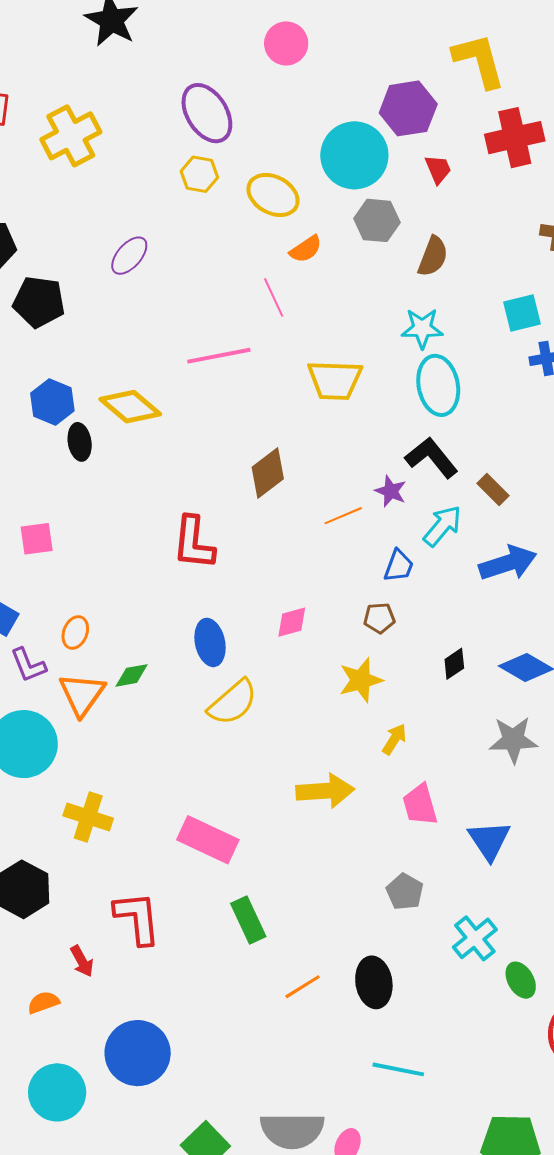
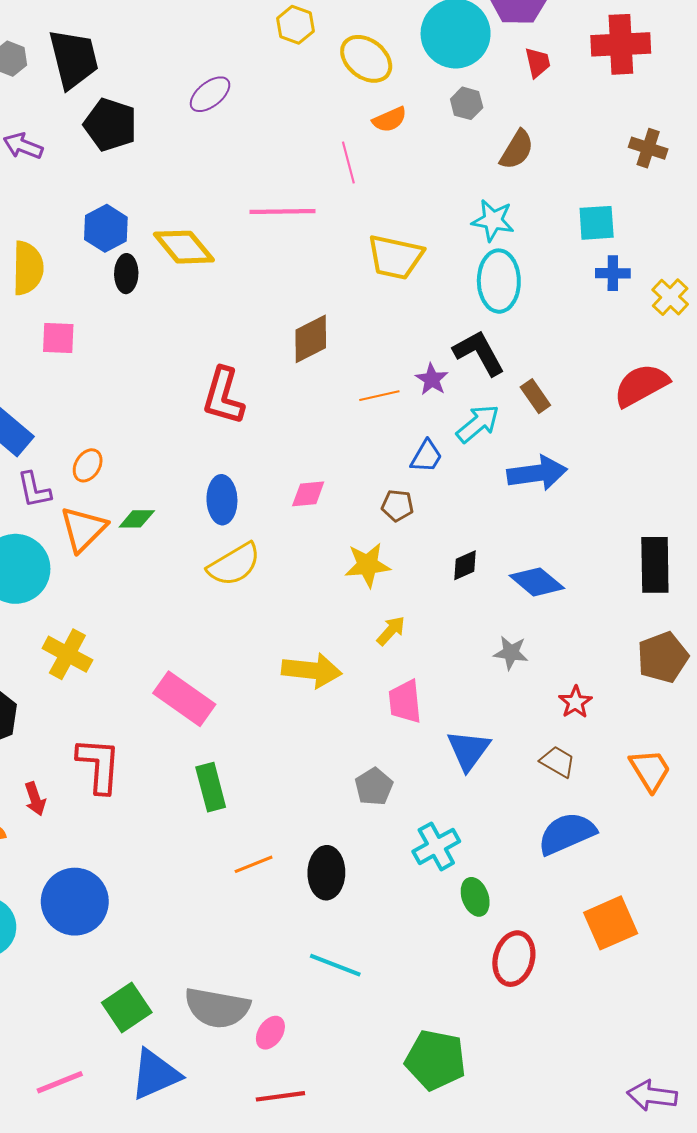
gray hexagon: (377, 220) -> (467, 103), size x0.7
pink square: (37, 539) -> (58, 338), moved
gray star: (513, 740) -> (511, 653), size x0.7

